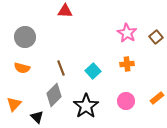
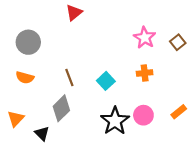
red triangle: (65, 11) -> (74, 13), turned -42
black star: (86, 106) -> (115, 121), moved

